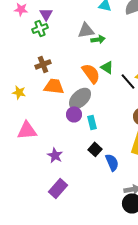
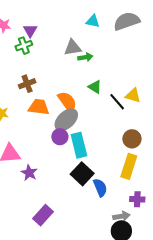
orange semicircle: (91, 73) -> (67, 102), moved
cyan rectangle: (92, 122) -> (79, 145), size x1.6
black square: (95, 149) -> (82, 174), size x1.5
purple star: (55, 155) -> (29, 173), moved

